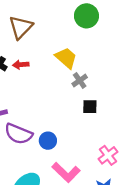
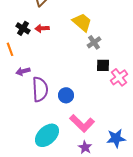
purple semicircle: (18, 134) -> (40, 89), turned -115
pink cross: (108, 155) -> (119, 77), moved

